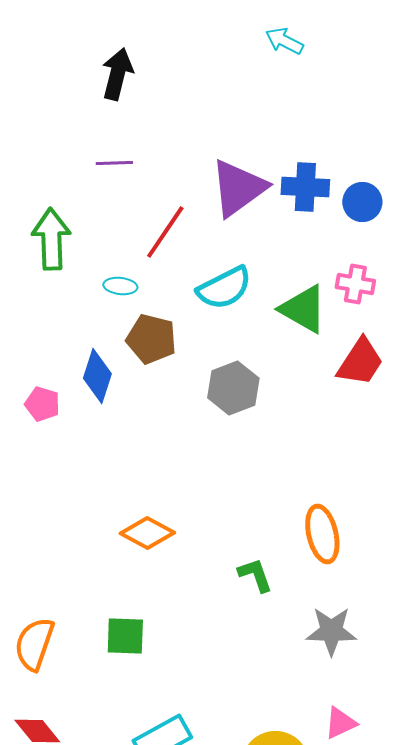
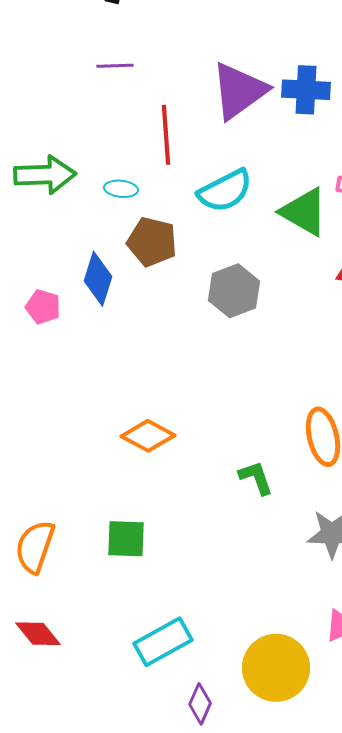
red line: (165, 232) -> (166, 135), turned -38
green arrow: (51, 239) -> (45, 175), moved, turned 90

